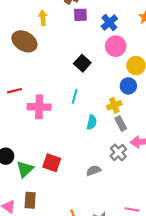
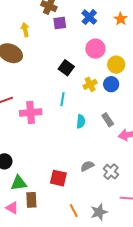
blue cross: (109, 23) -> (89, 17), moved
yellow cross: (114, 105) -> (90, 84), moved
gray cross: (118, 152) -> (111, 172), moved
red square: (52, 163) -> (58, 178), moved
green triangle: (25, 169) -> (19, 183), moved, turned 42

